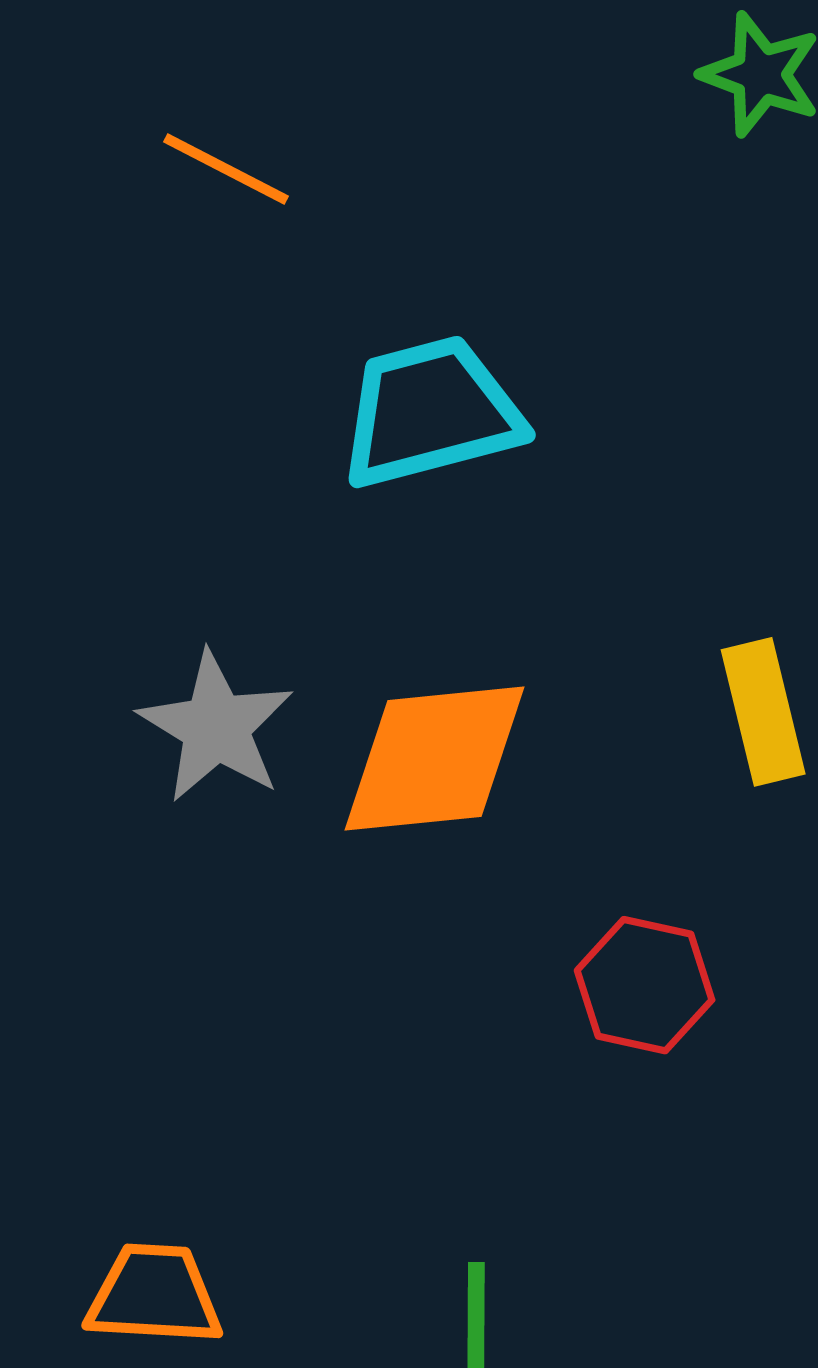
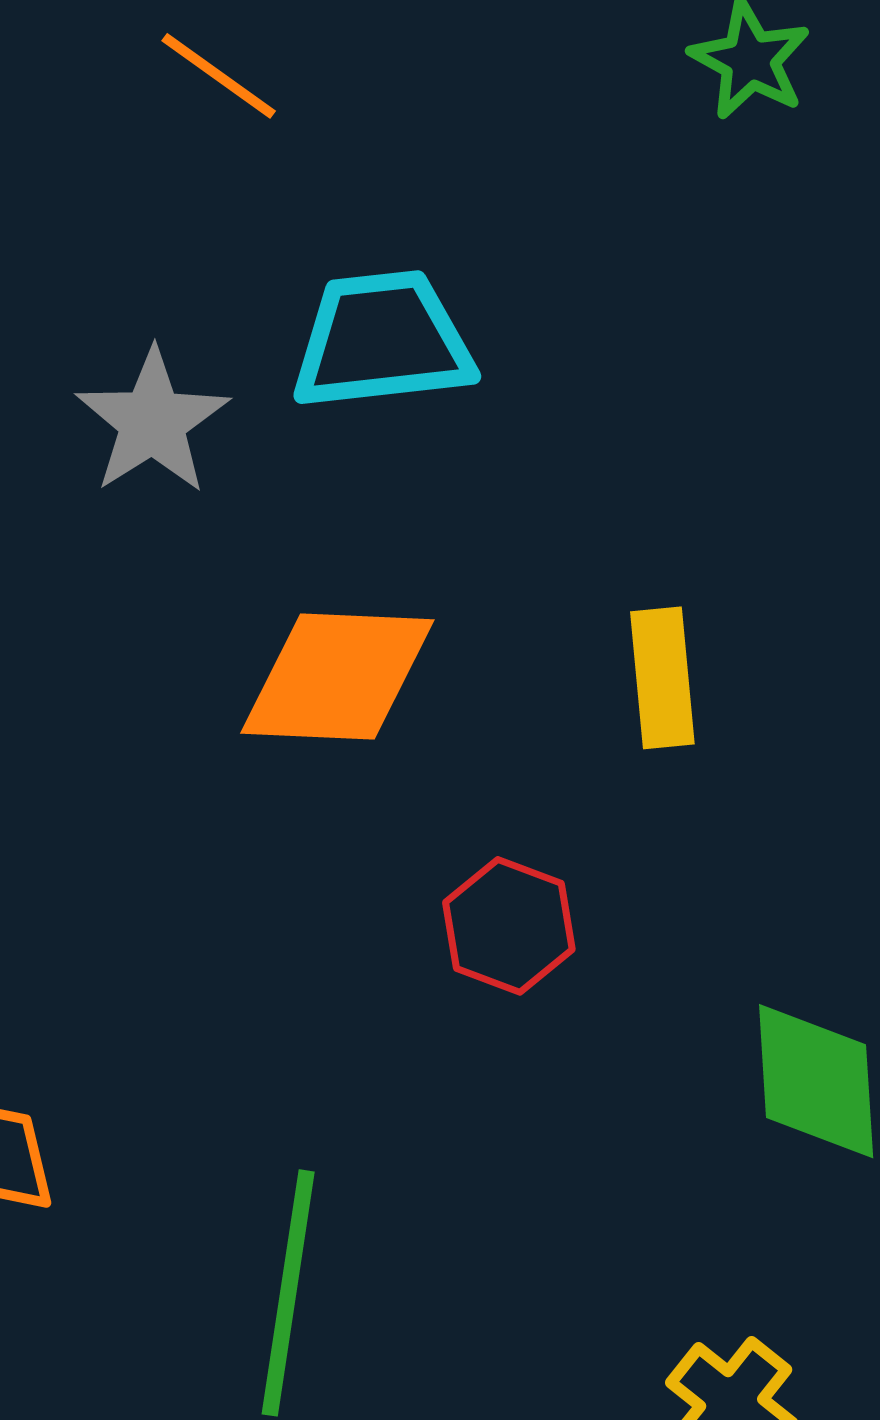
gray star: (216, 727) -> (152, 422), moved

